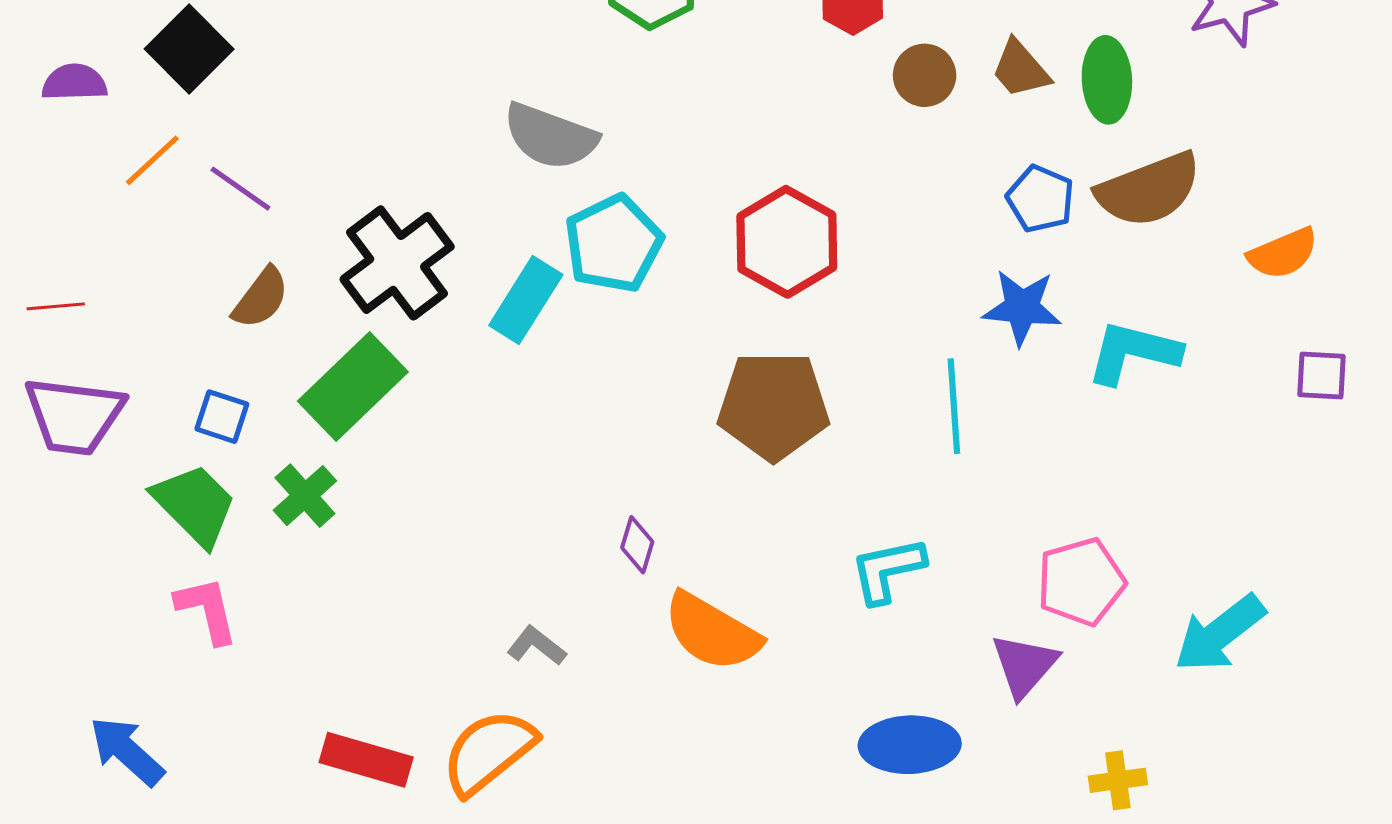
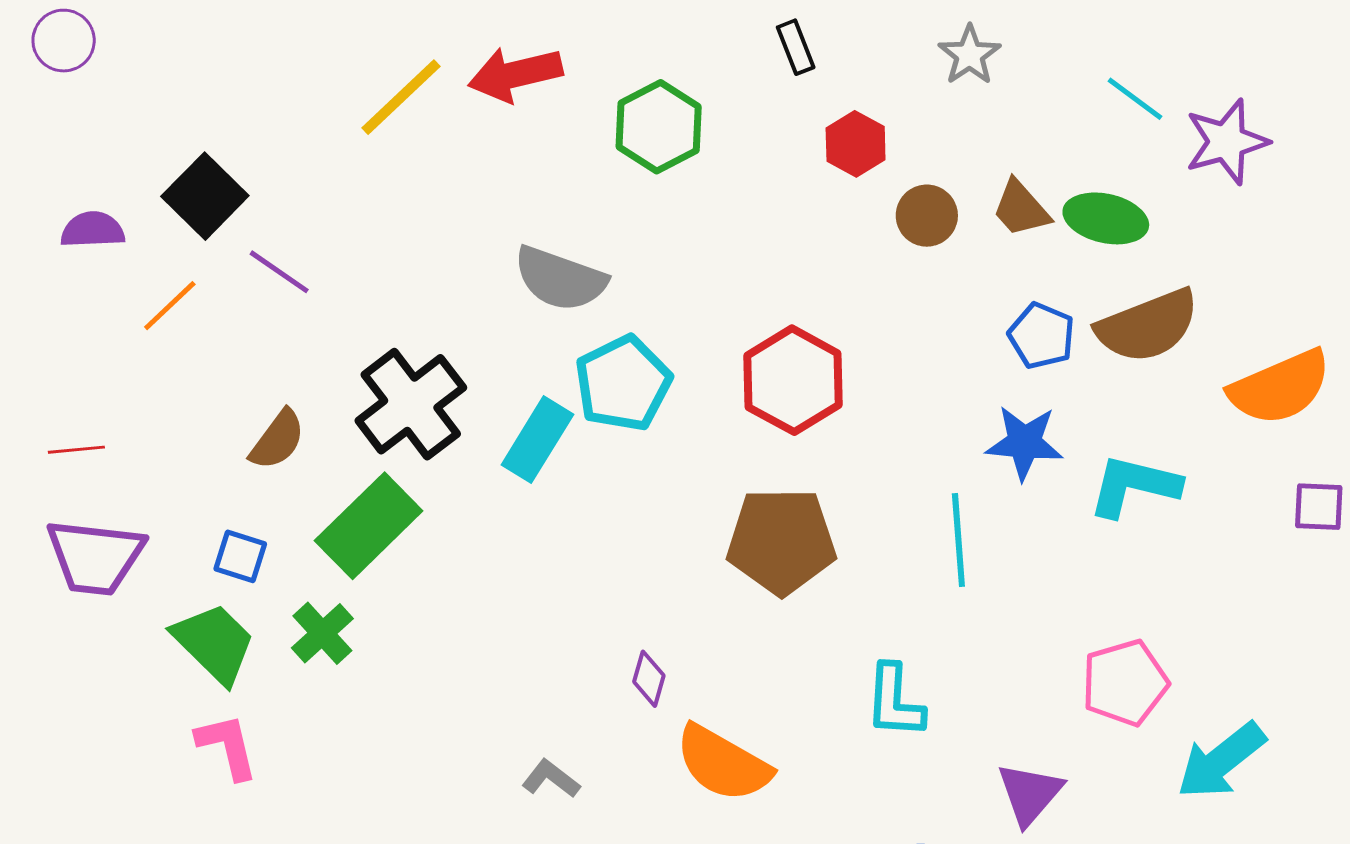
green ellipse: (1107, 80) -> (1106, 218), turned -74
purple line: (240, 189) -> (279, 272), moved
orange semicircle: (1283, 253) -> (1280, 387), size x1.5
cyan L-shape: (888, 570) -> (895, 701), turned -74
pink pentagon: (1081, 582) -> (1125, 683), moved

